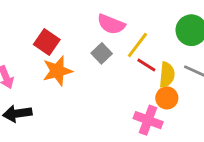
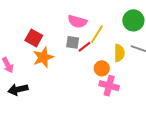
gray square: (102, 53) -> (73, 42), turned -32
red line: (146, 65) -> (84, 47), moved, turned -64
orange circle: (167, 98) -> (102, 68), moved

